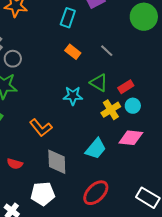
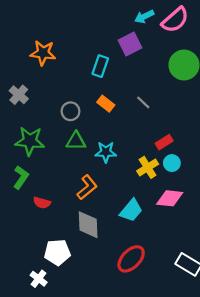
gray circle: (13, 59) -> (70, 111), moved
green triangle: (99, 83) -> (76, 141), moved, turned -30
orange L-shape: (41, 128) -> (87, 187), moved, turned -90
red semicircle: (15, 164) -> (42, 203), moved
white pentagon: (43, 194) -> (57, 252), moved

